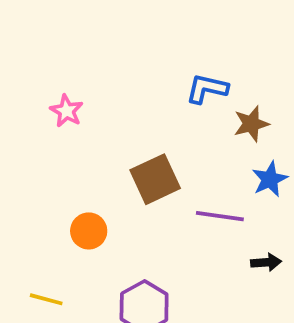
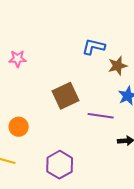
pink star: (67, 111) -> (18, 59), turned -30
orange circle: (89, 231) -> (19, 127), moved

